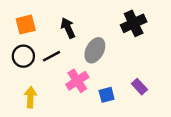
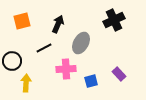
black arrow: (68, 28) -> (58, 24), turned 48
black circle: (23, 56) -> (12, 61), moved
pink cross: (77, 81) -> (66, 69), turned 30

